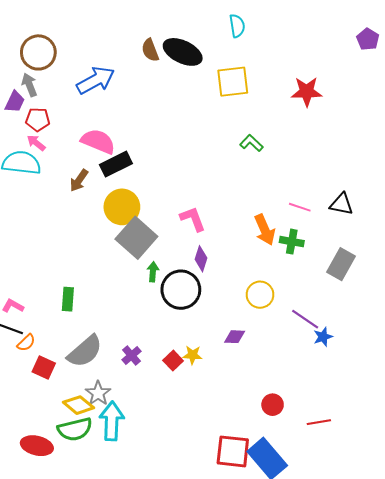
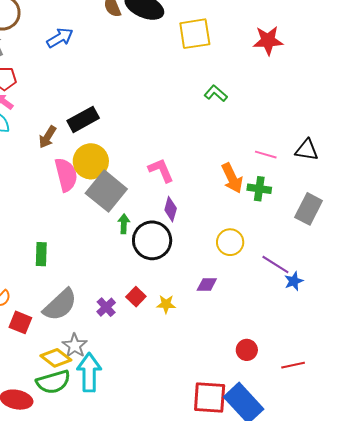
blue arrow: (96, 80) -> (60, 38), size x0.7
pink semicircle: (98, 141) -> (66, 175), moved, turned 56
red square: (173, 361) -> (136, 297), moved

